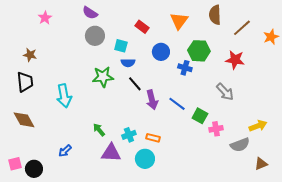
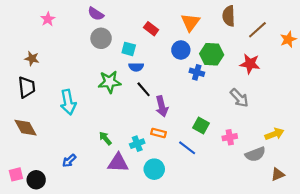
blue circle: (161, 52) -> (181, 50), moved
blue line: (177, 104) -> (187, 148), moved
green square: (200, 116) -> (201, 126), moved
orange rectangle: (153, 138) -> (158, 133), moved

